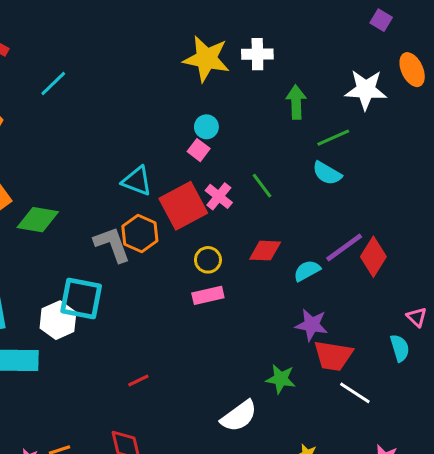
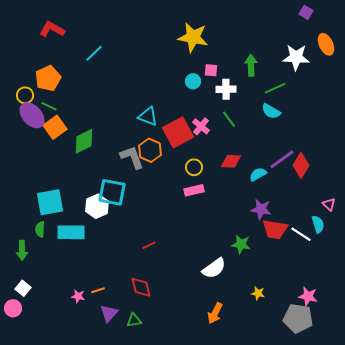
white cross: (257, 54) -> (226, 89), moved
pink square: (199, 150) -> (211, 70), moved, turned -32
green diamond: (38, 220) -> (84, 141), turned -36
white line: (355, 393) -> (301, 234), moved

